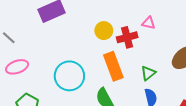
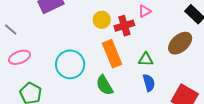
pink triangle: (149, 23) -> (145, 11), turned -40
green triangle: (148, 73) -> (146, 59), turned 42

